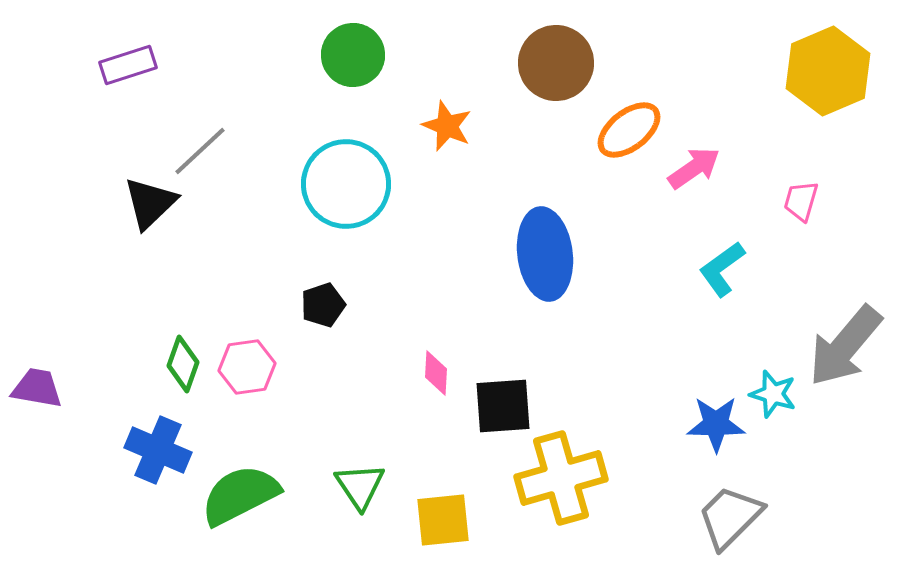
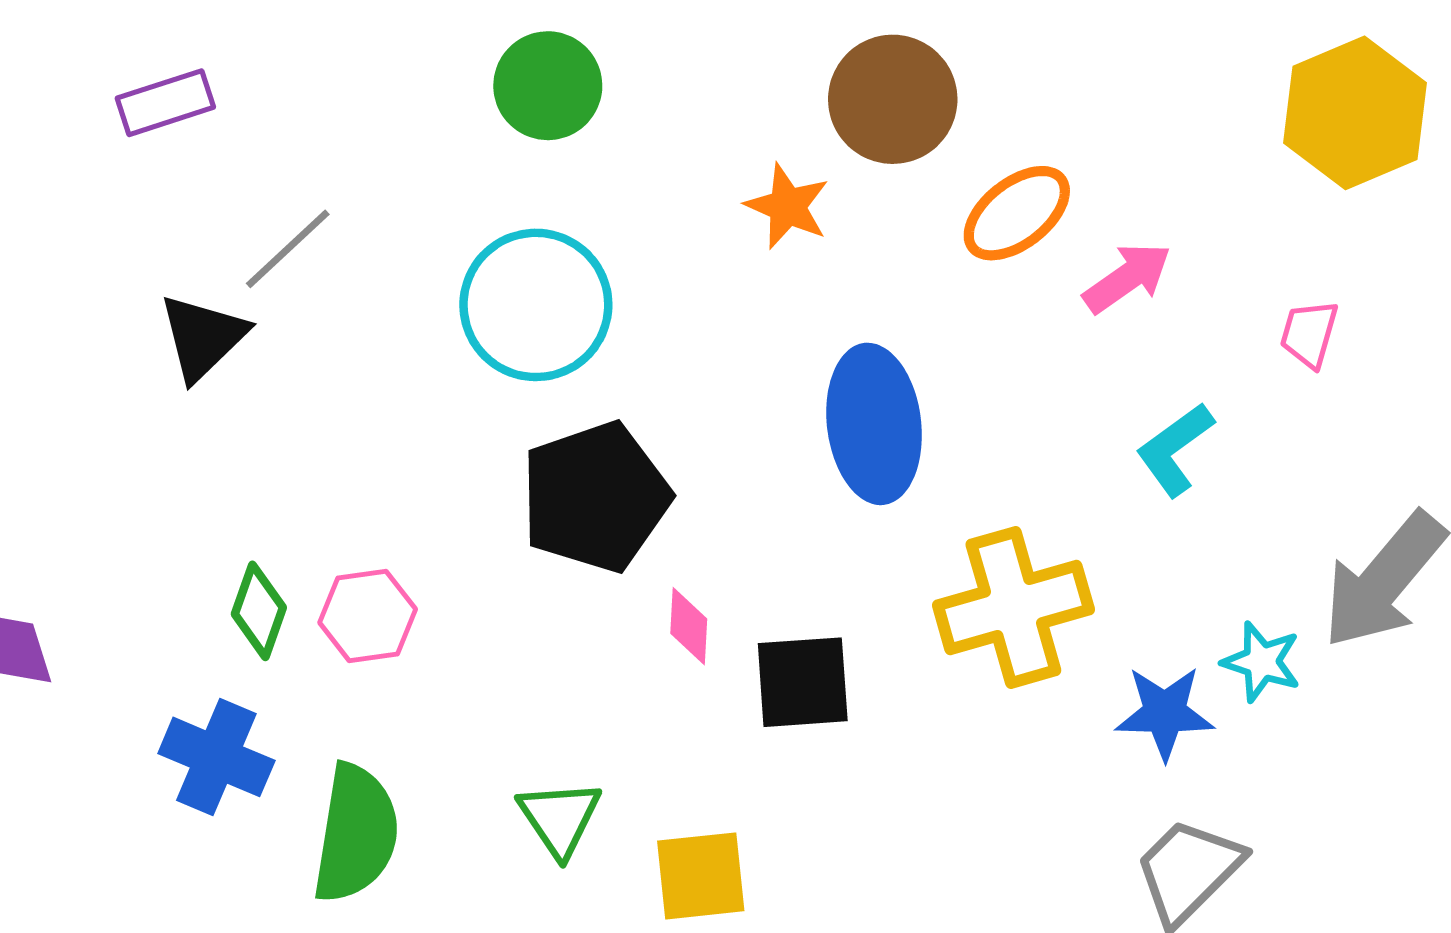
orange star: (447, 126) -> (787, 206), moved
black pentagon: (323, 305) -> (595, 497), moved, size x2.0
yellow cross: (561, 478) -> (1013, 607), moved
green semicircle: (240, 495) -> (356, 833), turned 126

